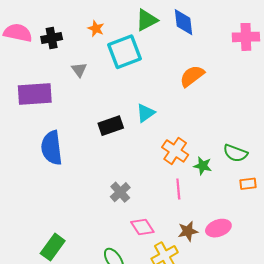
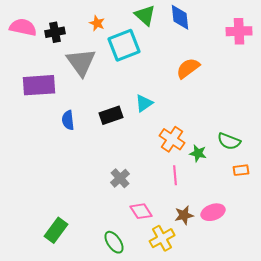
green triangle: (147, 20) -> (145, 15), turned -50
gray triangle: (79, 70) -> (81, 62), size x2.0
blue semicircle: (52, 148) -> (68, 120), moved, size x0.6

